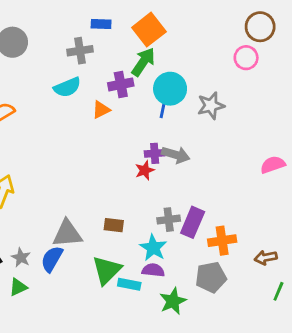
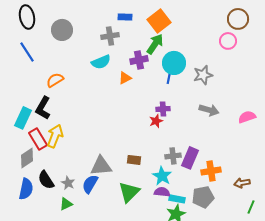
gray arrow: (176, 155) -> (209, 110), moved
cyan rectangle: (129, 284) -> (177, 199), moved

